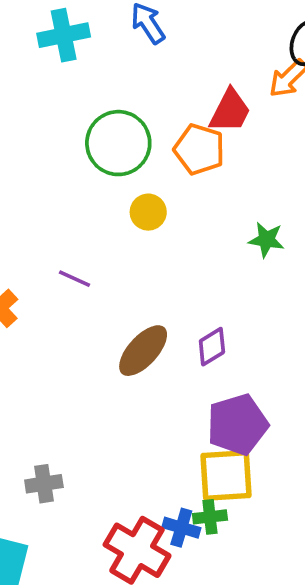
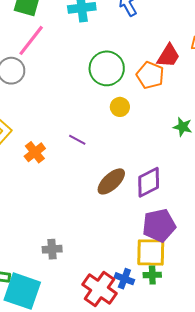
purple diamond: (212, 347) -> (149, 182), size x1.5
green cross: (210, 517) -> (152, 275), moved

